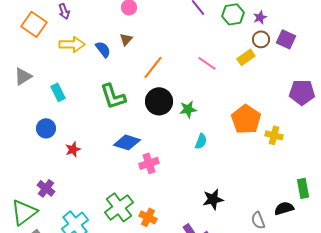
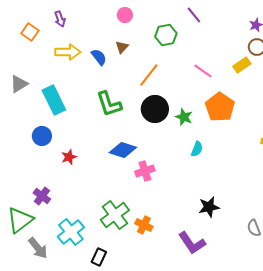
green hexagon: (233, 14) -> (166, 35), moved
orange square: (34, 24) -> (30, 32), size x0.7
cyan rectangle: (58, 92) -> (54, 100), size x1.6
green star: (188, 109) -> (184, 117), turned 30
orange pentagon: (246, 119) -> (220, 107), moved

